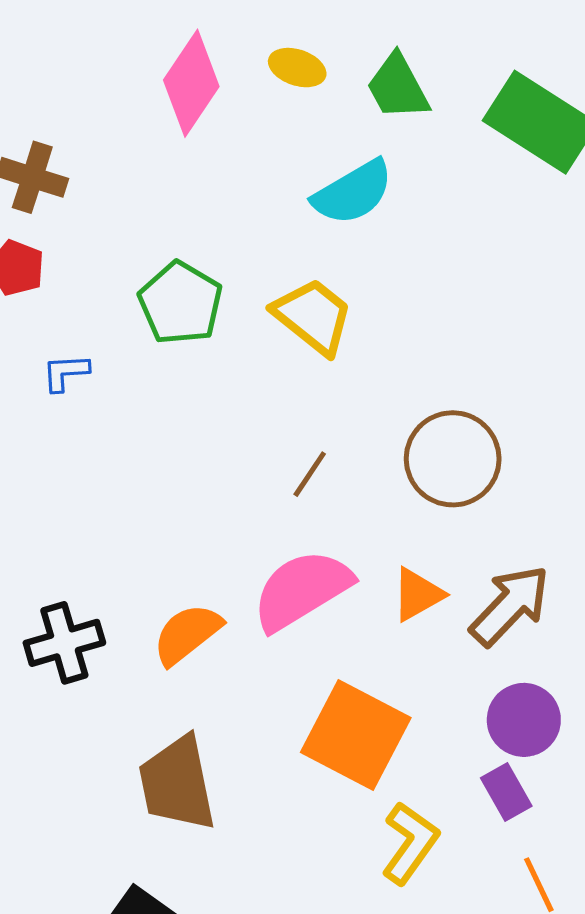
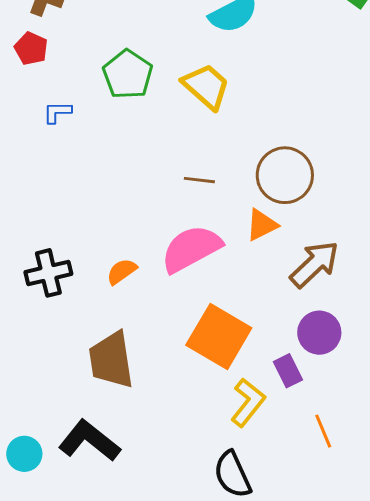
brown line: (310, 474) -> (199, 180), turned 60
orange triangle: (418, 595) -> (262, 225), moved
orange semicircle: (187, 634) -> (122, 271), size x0.7
purple rectangle: (506, 792) -> (288, 371), moved

